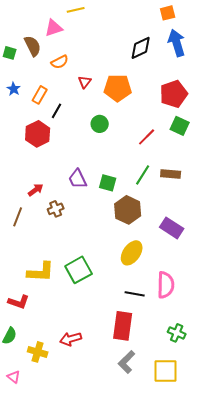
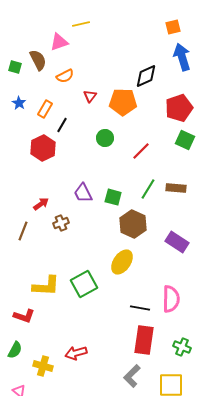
black diamond: (141, 48) -> (146, 76), moved
red line: (147, 137) -> (141, 151), moved
yellow ellipse: (132, 253) -> (122, 262), moved
red rectangle: (123, 326) -> (144, 340), moved

